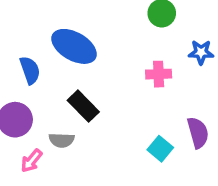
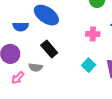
blue semicircle: (30, 70) -> (21, 27), turned 105
cyan square: (160, 149) -> (89, 65), moved

